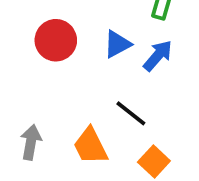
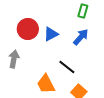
blue triangle: (117, 44) -> (51, 34), moved
gray arrow: (31, 142) -> (14, 59), moved

